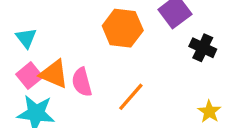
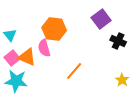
orange hexagon: (123, 28) -> (54, 29), moved
pink semicircle: (82, 82) -> (44, 48), moved

